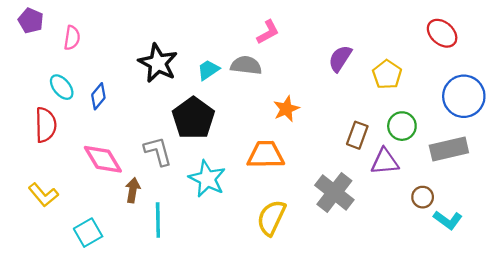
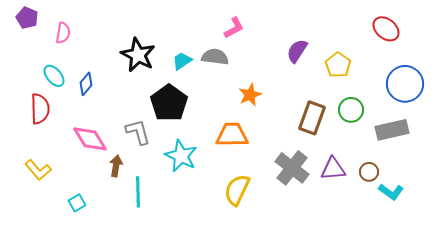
brown rectangle: (357, 135) -> (312, 118), size x1.4
purple triangle: (385, 162) -> (333, 169), moved
cyan square: (88, 233) -> (77, 203), size x0.7

